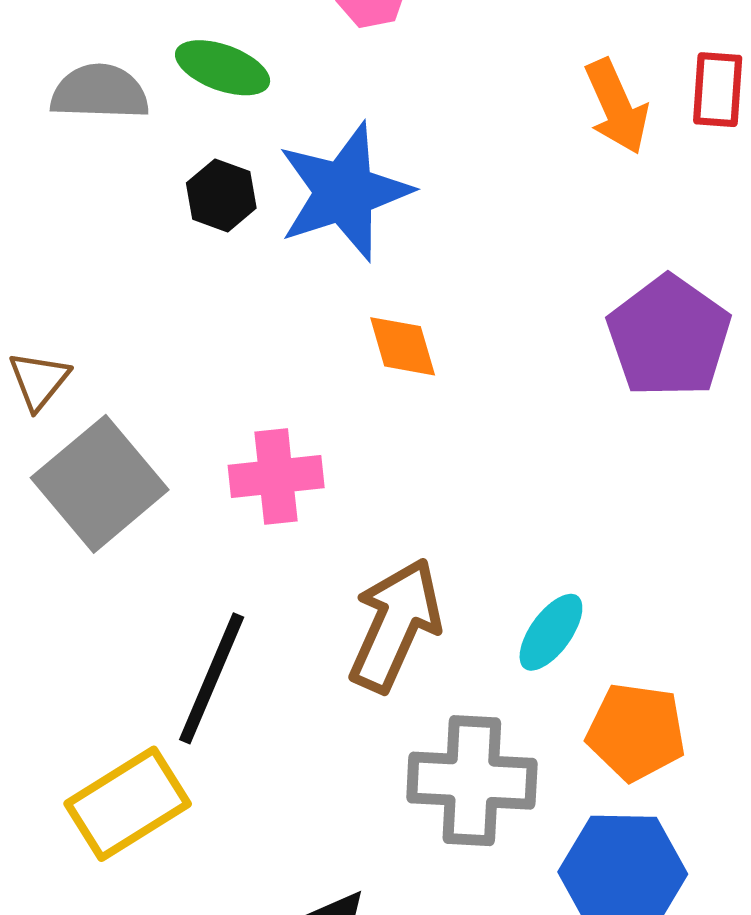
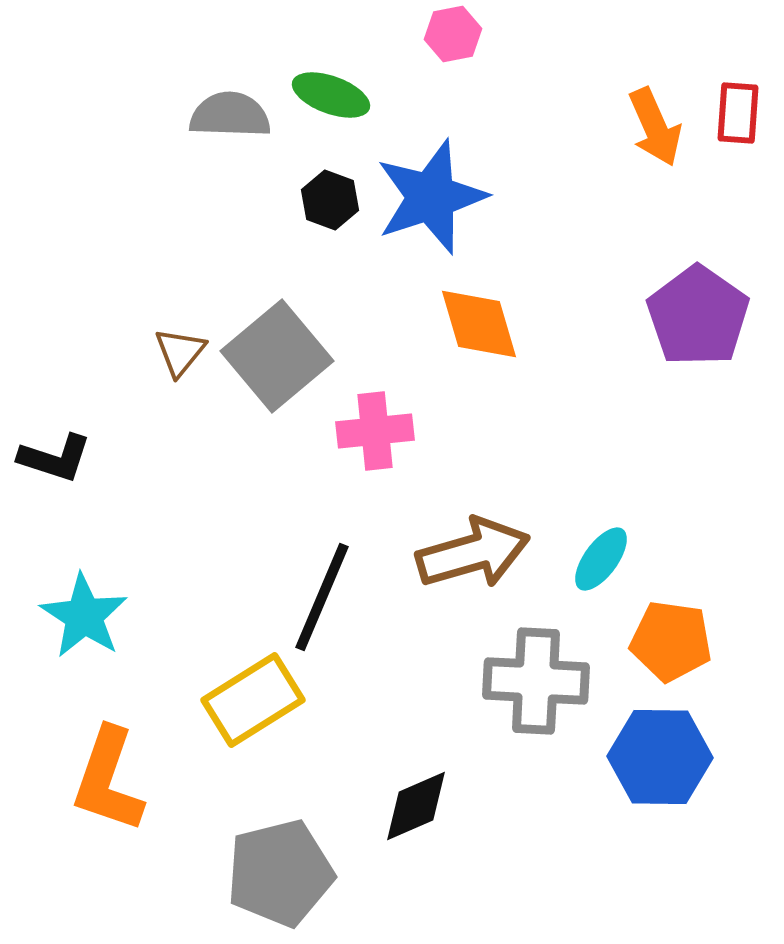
orange diamond: (403, 346) -> (479, 324), size x1.4
gray square: (100, 484) -> (277, 356), moved
brown arrow: (395, 625) -> (473, 553), turned 50

